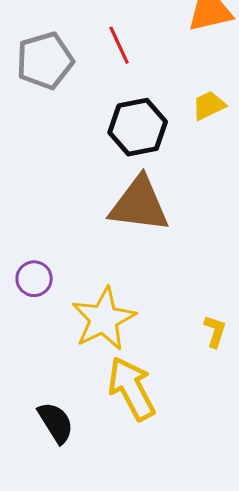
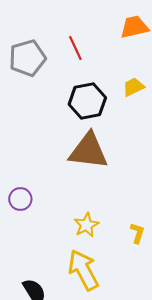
yellow star: (104, 319) -> (86, 225), moved, size x0.6

